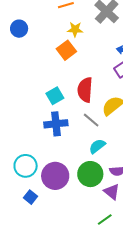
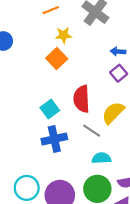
cyan semicircle: (97, 146) -> (101, 158), turned 42

